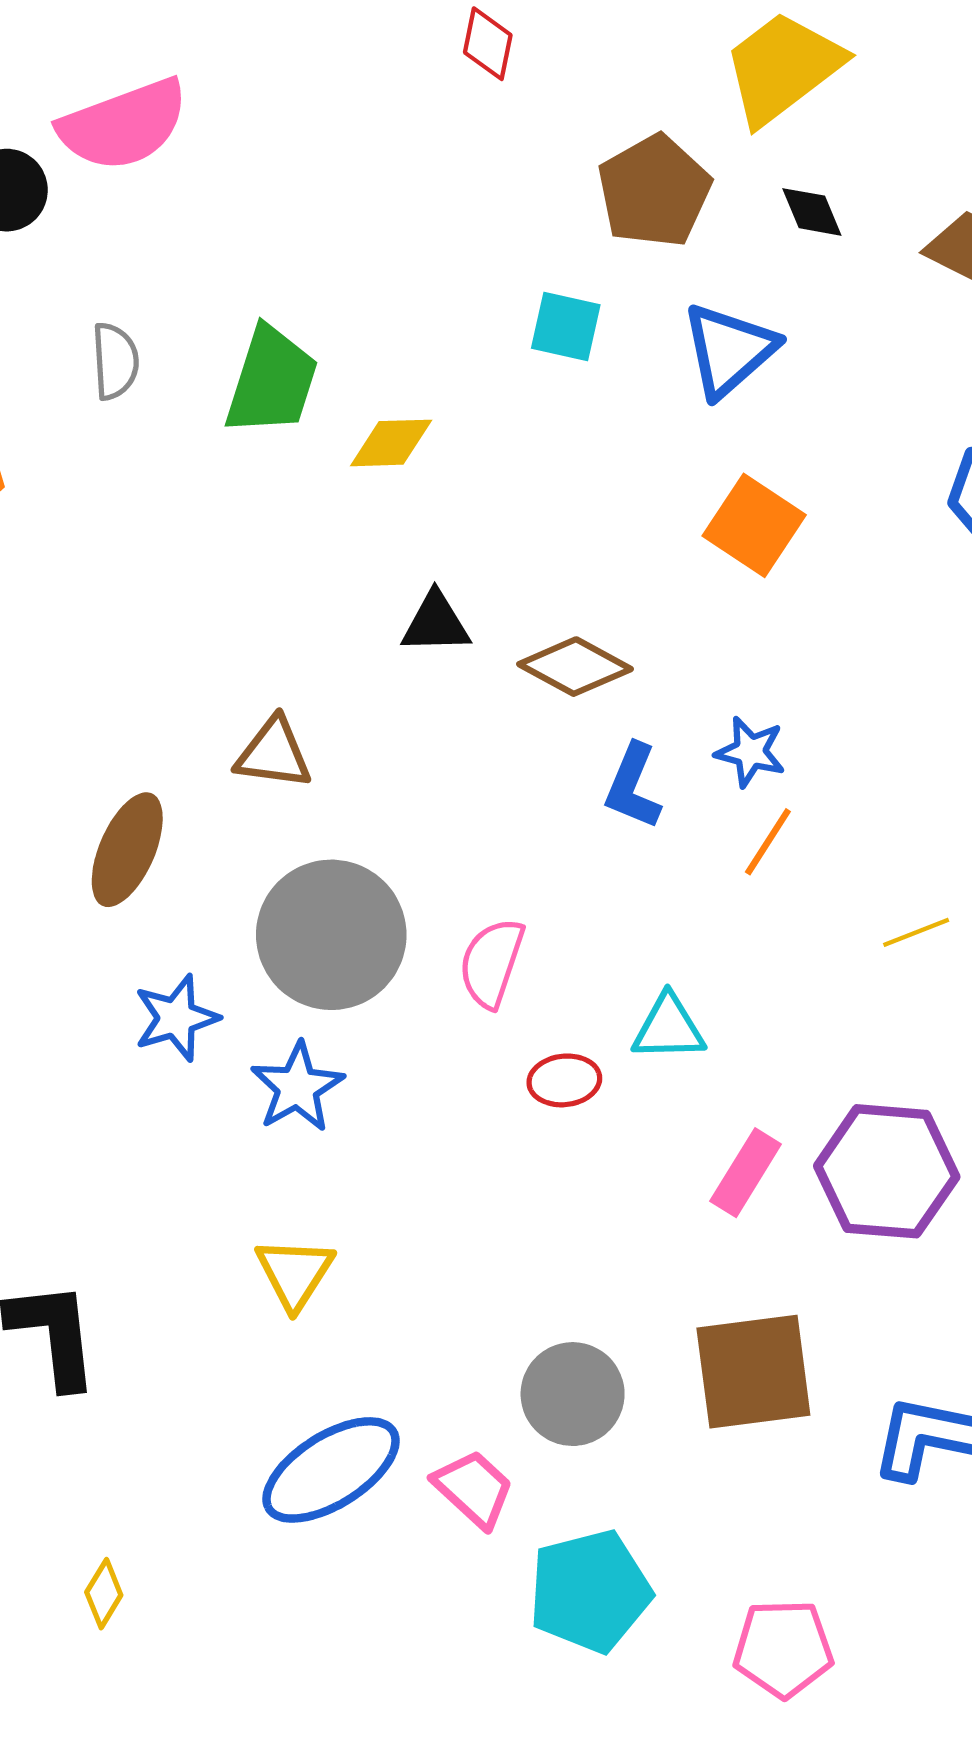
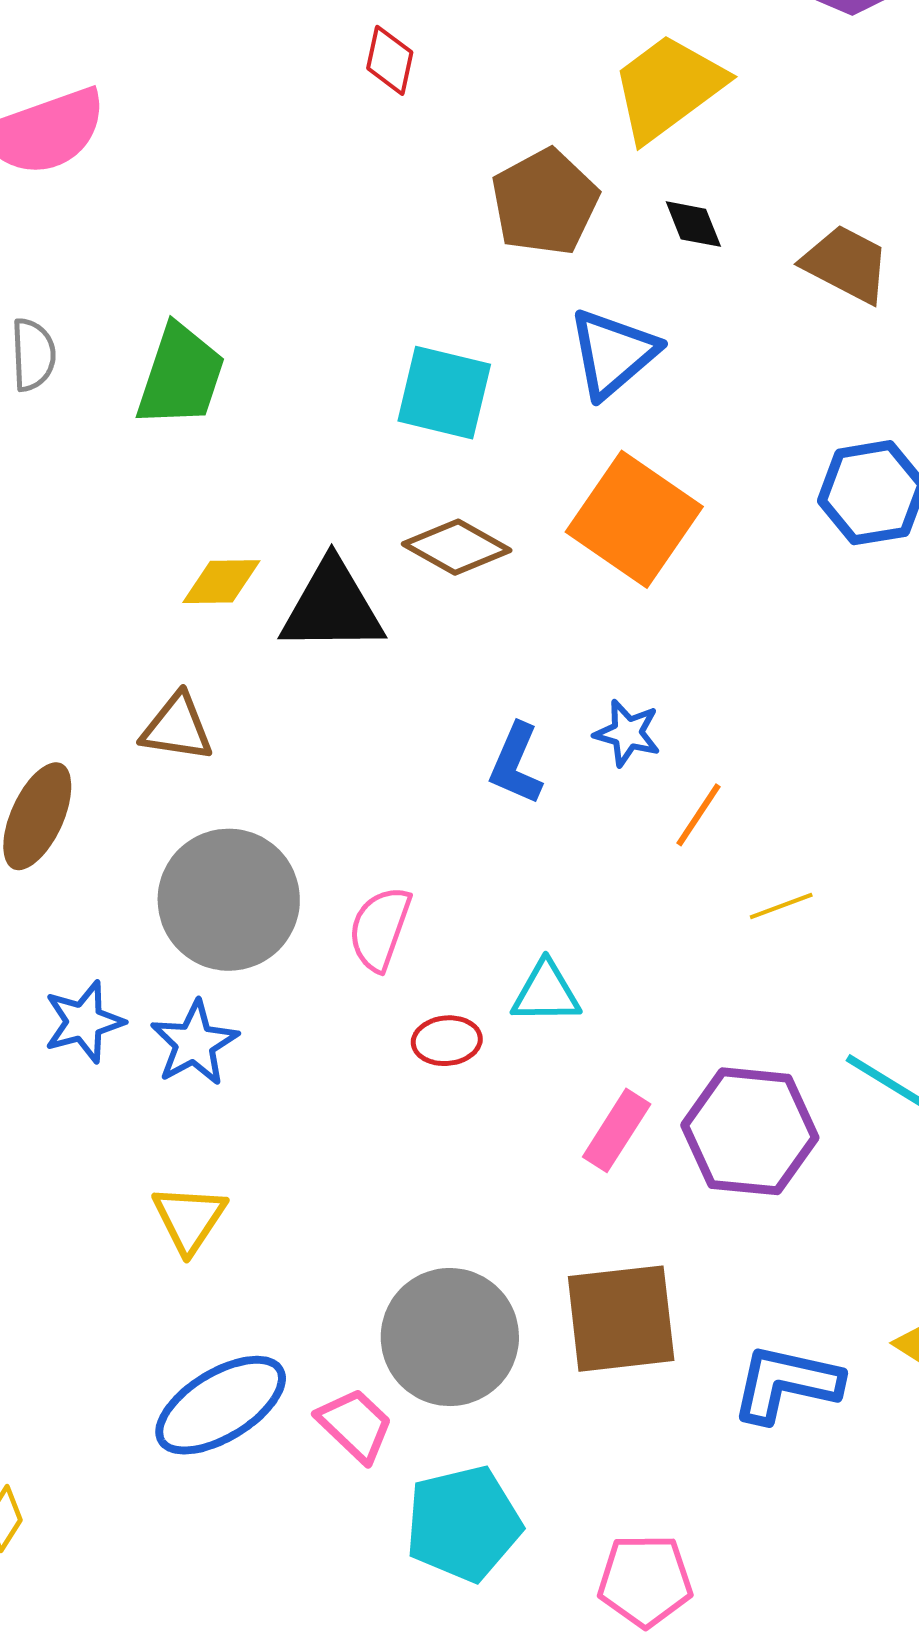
cyan square: (566, 326) -> (444, 393), moved, size x1.4
yellow diamond: (391, 443) -> (221, 582), moved
orange square: (754, 525) -> (634, 519), size x1.4
black triangle: (436, 623) -> (332, 607), size x1.6
brown diamond: (575, 667) -> (457, 547), moved
orange line: (768, 842) -> (698, 815), moved
blue star: (176, 1018) -> (84, 1022), moved
gray circle: (573, 1394) -> (450, 1337), size x1.4

